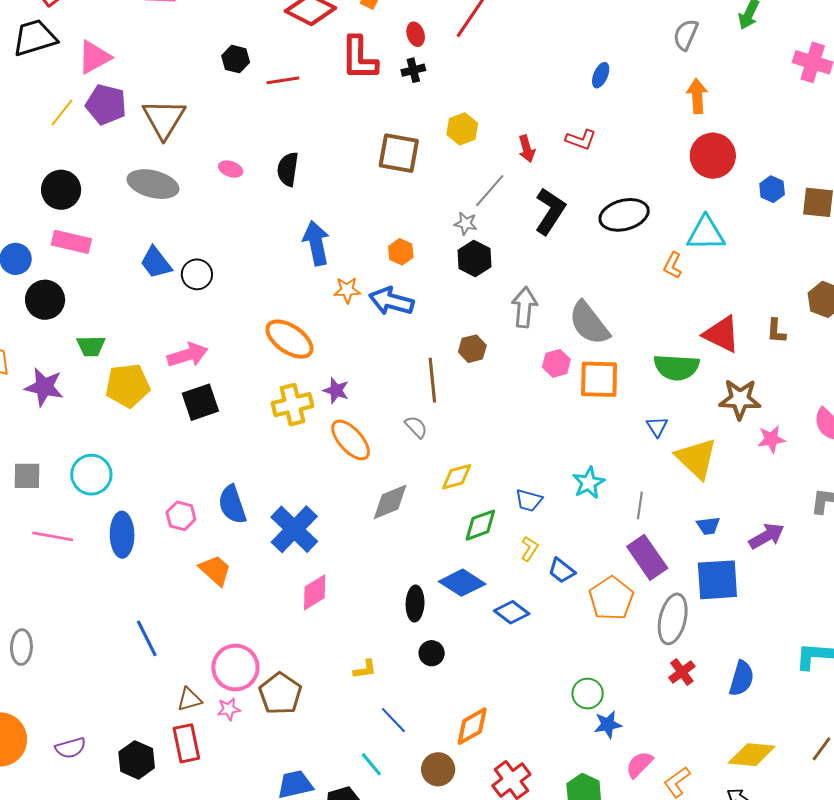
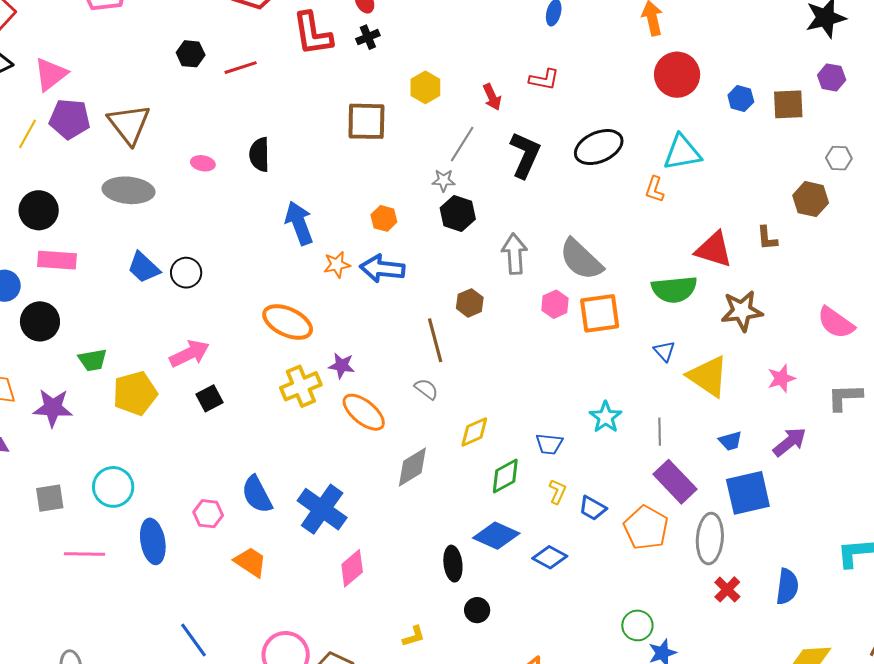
black square: (200, 402) -> (209, 398), size x0.7
pink star: (771, 439) -> (781, 378), moved

